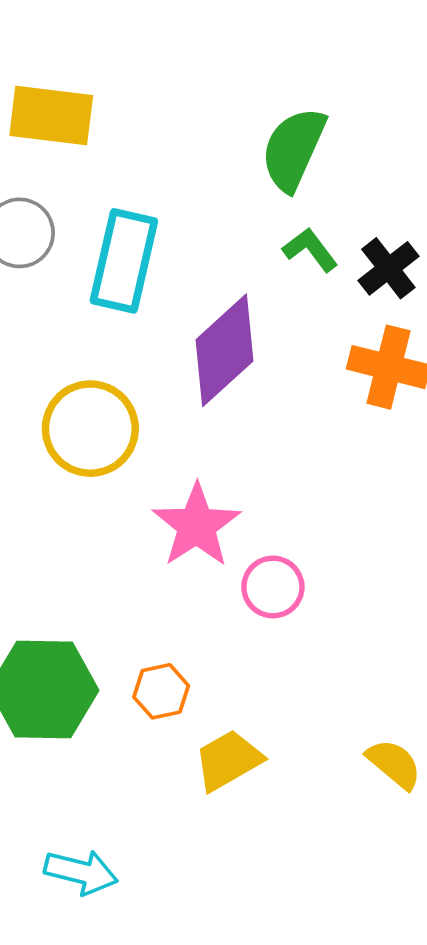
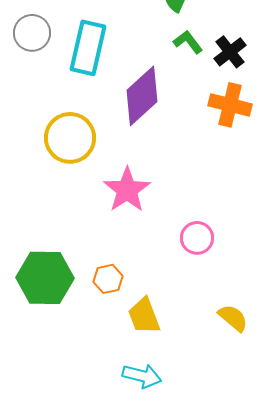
pink circle: (273, 587) -> (197, 238), moved
yellow trapezoid: (228, 760) -> (144, 316), turned -81
cyan arrow: (81, 872) -> (142, 376), moved

